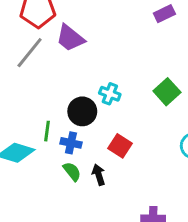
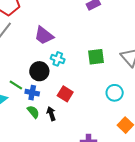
purple trapezoid: (70, 38) -> (44, 36), moved
green square: (167, 92) -> (96, 57), turned 36
green line: (47, 131) -> (16, 85), turned -64

